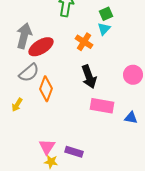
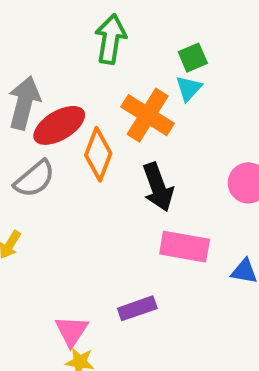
orange cross: (84, 42) -> (148, 115), size x1.4
orange diamond: (46, 89) -> (98, 154), moved
purple rectangle: (74, 152) -> (137, 308), moved, turned -36

